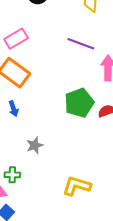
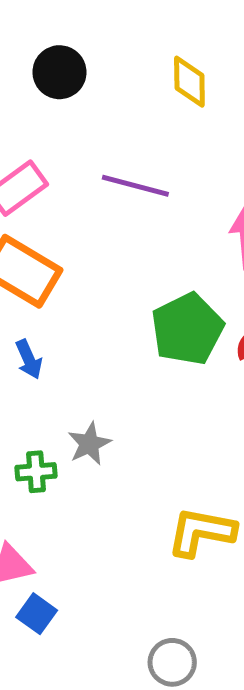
purple line: (81, 44) -> (135, 186), moved
green cross: (12, 175) -> (36, 472), moved

